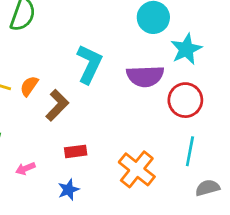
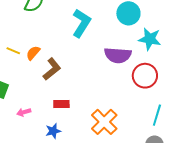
cyan star: (186, 49) -> (150, 39), turned 30
cyan L-shape: (89, 64) -> (81, 23), moved
cyan line: (190, 151) -> (157, 115), moved

